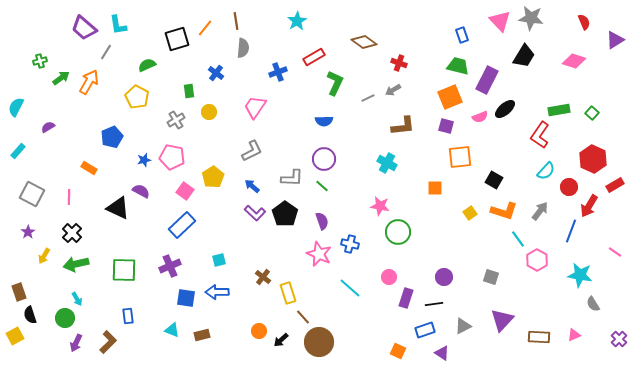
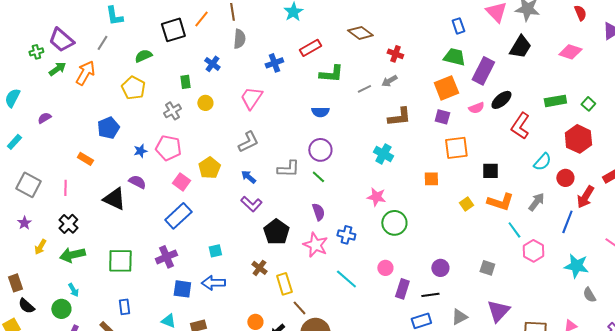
purple trapezoid: (84, 28) -> (61, 40), moved
green L-shape: (335, 83) -> (331, 74), turned 70
red L-shape: (540, 135) -> (520, 126), moved
red hexagon: (593, 159) -> (578, 139), moved
black square: (494, 180) -> (490, 171), turned -30
black pentagon: (285, 214) -> (276, 232), moved
black semicircle: (30, 315) -> (26, 306), turned -30

